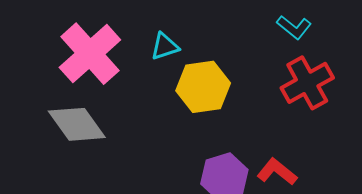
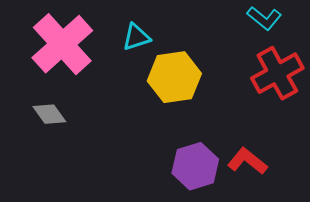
gray diamond: (77, 124) -> (49, 114), size x0.6

